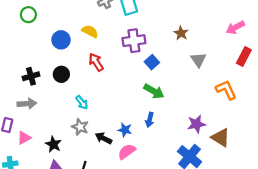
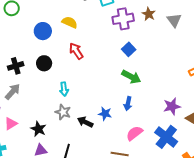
brown star: (181, 33) -> (149, 14), moved
purple cross: (134, 41) -> (123, 19), moved
gray triangle: (198, 60) -> (174, 20), moved
cyan arrow: (82, 102) -> (64, 89), turned 32
gray arrow: (27, 104) -> (13, 92), turned -42
pink semicircle: (127, 152) -> (134, 133), moved

